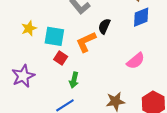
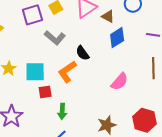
black semicircle: (104, 26) -> (82, 53), turned -49
red square: (61, 58) -> (45, 92), turned -32

